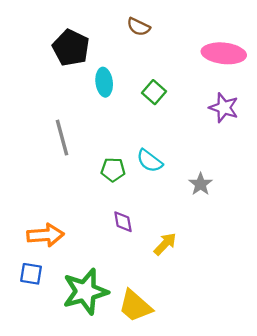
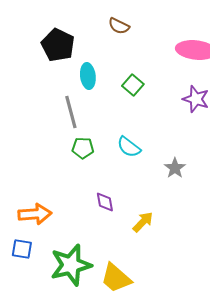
gray line: (62, 138) -> (71, 112), moved
green pentagon: (113, 170) -> (83, 148), moved

